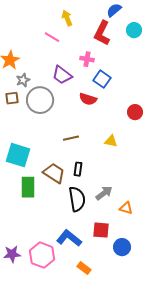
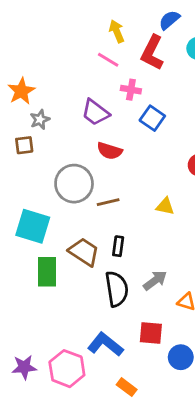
yellow arrow: (67, 18) -> (117, 31), moved
pink line: (52, 37) -> (108, 60), moved
red semicircle: (88, 99) -> (110, 151), moved
gray circle: (40, 100) -> (74, 184), moved

